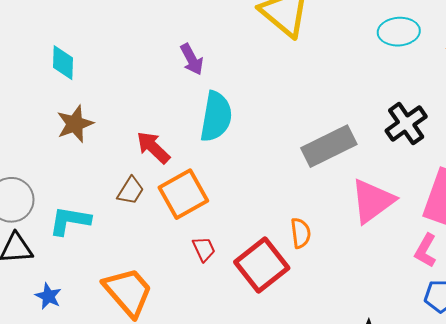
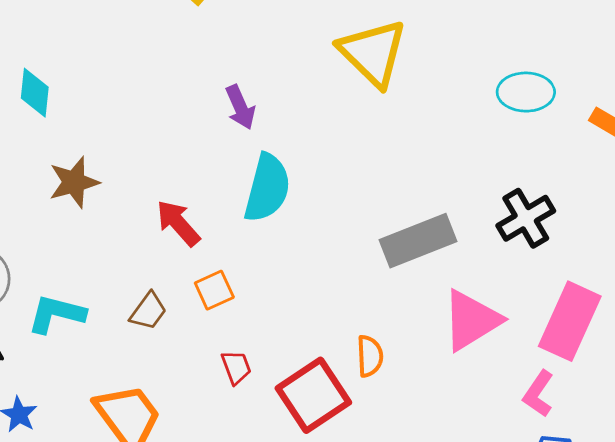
cyan diamond: (63, 63) -> (35, 93), moved
brown trapezoid: (131, 191) -> (148, 311), moved
orange square: (183, 194) -> (214, 290), size x0.6

